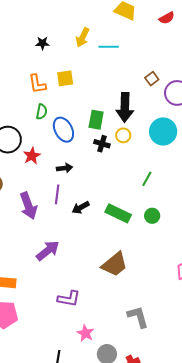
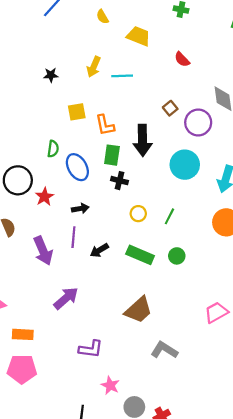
red semicircle: (167, 18) -> (182, 59), moved, turned 77
orange L-shape: (37, 84) -> (105, 125), moved
yellow circle: (123, 135) -> (138, 214), moved
gray L-shape: (138, 317) -> (164, 350), moved, turned -40

